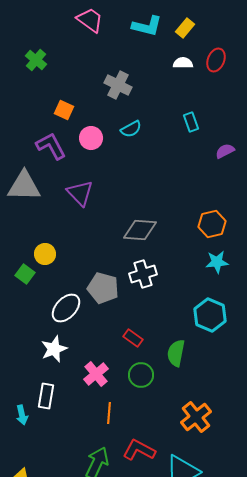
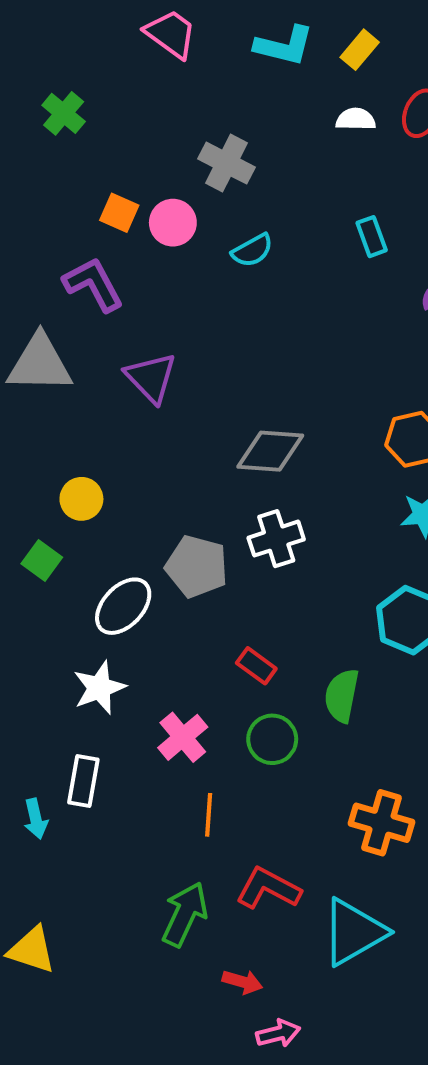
pink circle: (91, 138) -> (173, 223), moved
green square: (25, 274) -> (42, 560), moved
orange cross: (196, 417) -> (382, 823), turned -36

